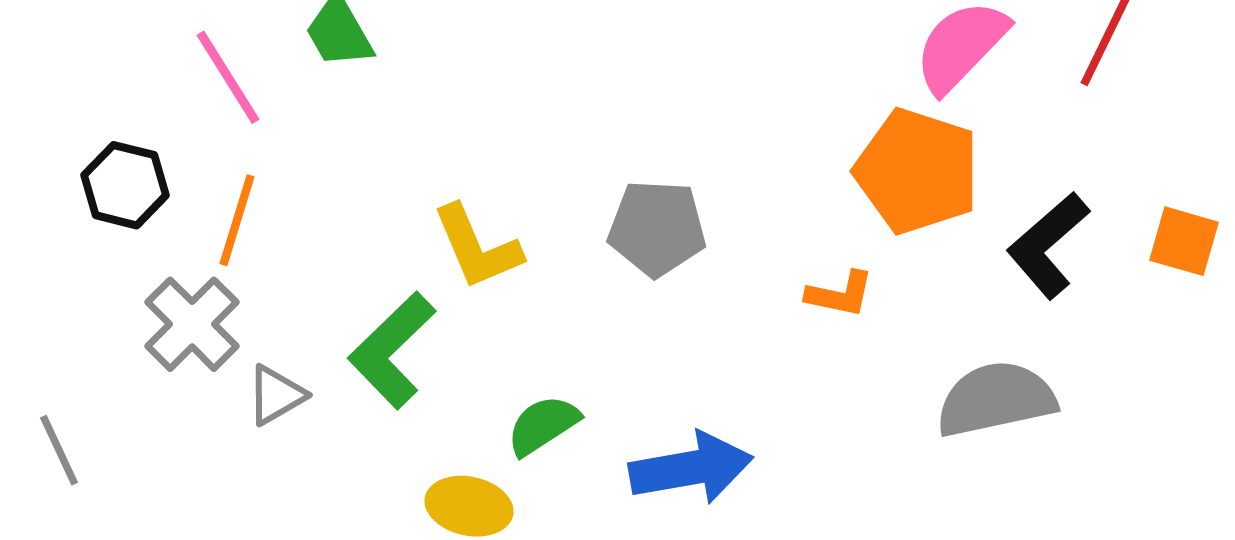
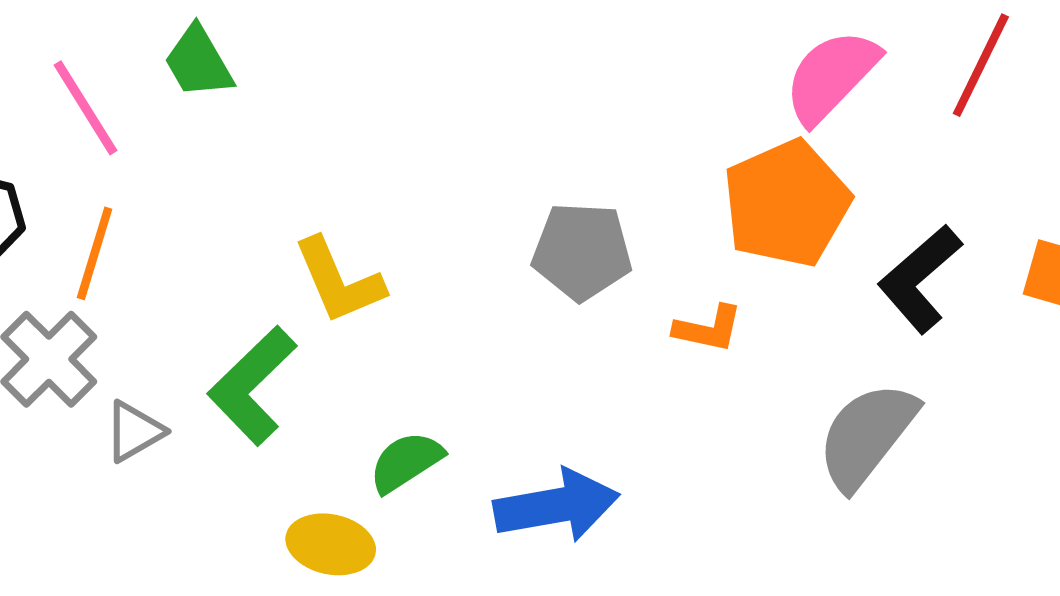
orange pentagon: (917, 171) -> (787, 204), turned 30
gray pentagon: (657, 228) -> (582, 251), moved
gray semicircle: (996, 399) -> (867, 435), turned -40

